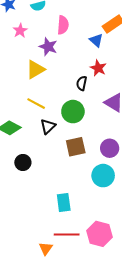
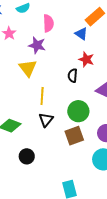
yellow triangle: (35, 70) -> (28, 68), turned -30
yellow line: (36, 104) -> (42, 96), moved, turned 72
green circle: (73, 112) -> (78, 111), moved

